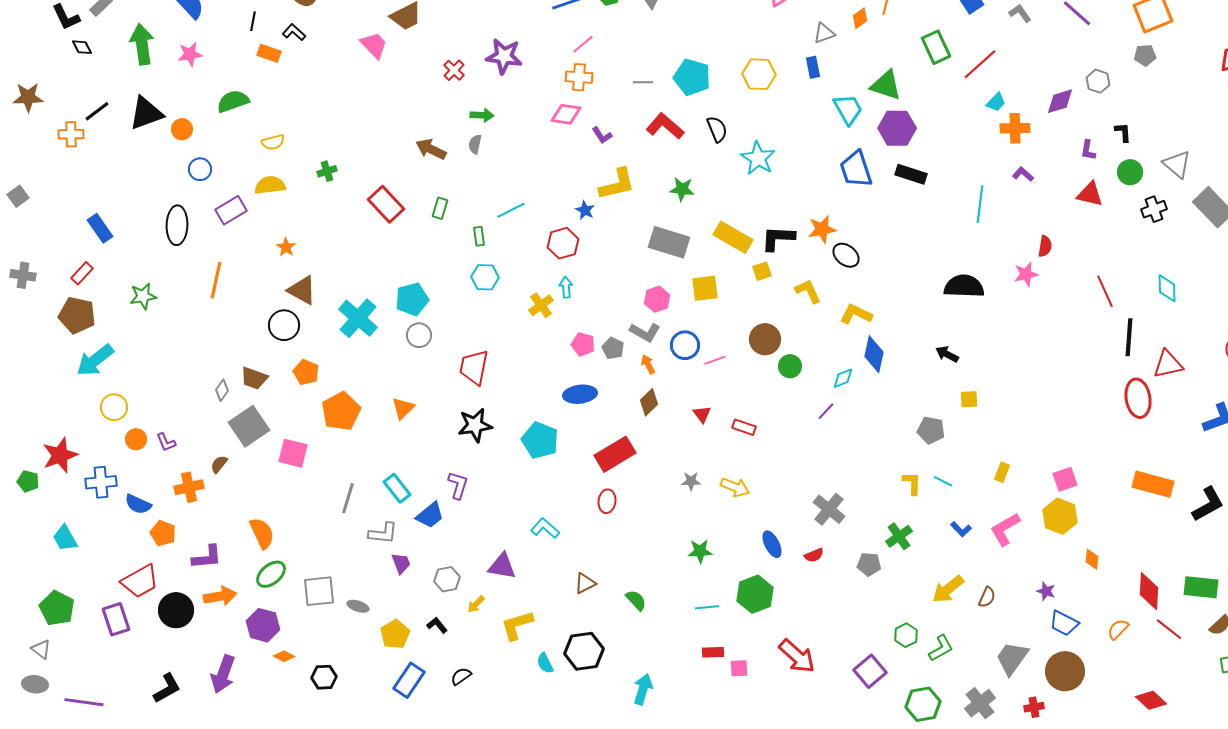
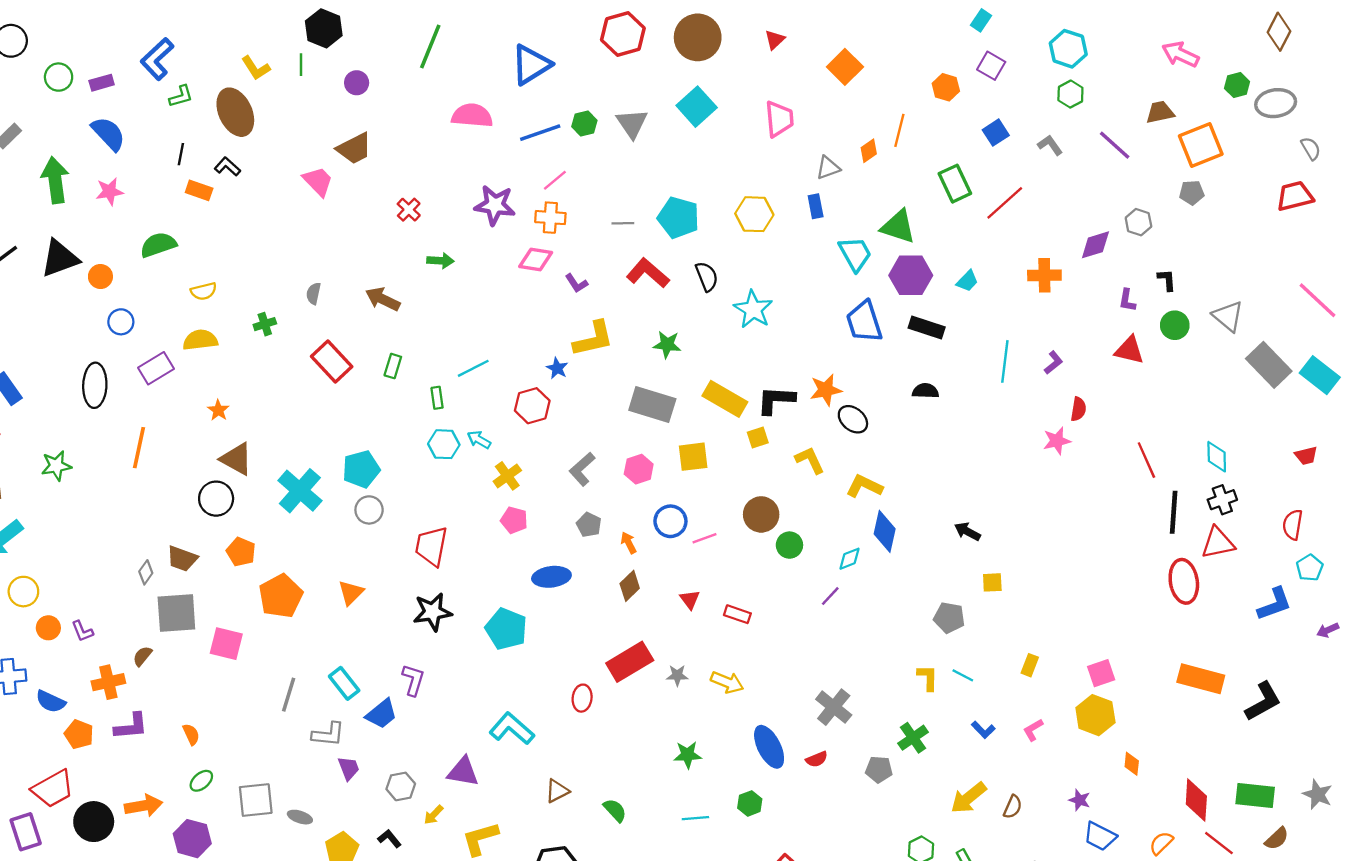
purple star: (504, 56) -> (495, 205), moved
cyan trapezoid: (996, 102) -> (967, 281), moved
gray semicircle: (475, 144) -> (314, 293), moved
purple L-shape: (1023, 174) -> (1053, 363), moved, turned 100
black cross: (1154, 209) -> (1222, 500), moved
black semicircle: (964, 286) -> (925, 391), moved, size x0.6
cyan arrow: (566, 287) -> (479, 440), moved, turned -55
gray L-shape: (645, 332) -> (582, 469), moved, turned 108
pink pentagon: (583, 344) -> (514, 520), moved
gray square: (249, 426) -> (176, 613), turned 30
red rectangle: (615, 454) -> (630, 662), moved
cyan L-shape: (545, 528) -> (512, 729), size x1.4
pink L-shape: (1005, 529) -> (1033, 730), size x0.6
orange semicircle: (262, 533) -> (191, 734), size x0.6
blue ellipse: (772, 544) -> (769, 747), size x1.4
purple L-shape: (207, 557) -> (131, 726), moved
green ellipse: (271, 574) -> (201, 781), size x0.7
green hexagon: (755, 594) -> (750, 803), size x0.6

